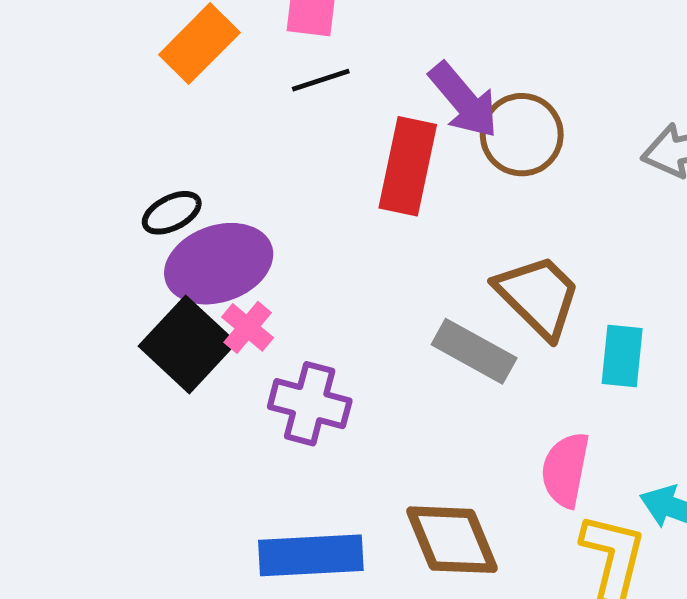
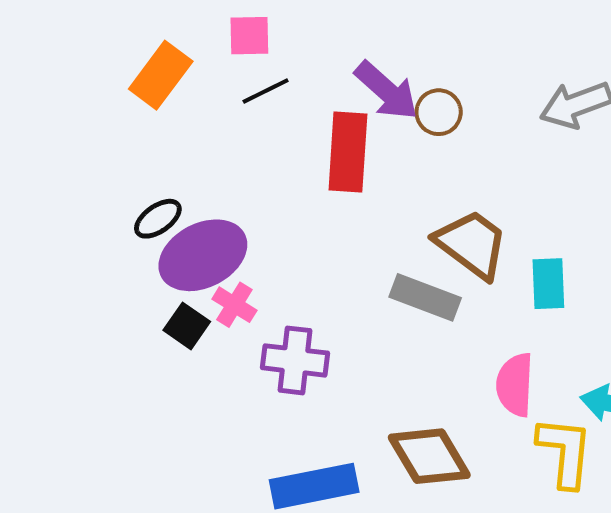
brown circle: (522, 135) -> (439, 112), size x0.7
black square: (188, 344) -> (187, 326), size x0.6

